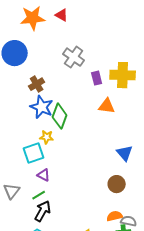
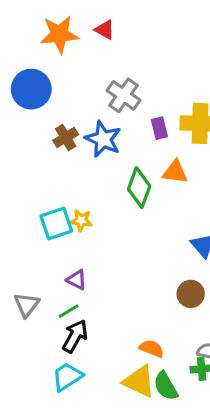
blue star: (42, 107) -> (103, 139), moved
green diamond: (60, 116) -> (139, 188), moved
cyan square: (34, 153) -> (56, 224), moved
orange semicircle: (115, 216) -> (152, 349), moved, turned 35

